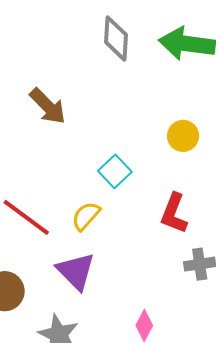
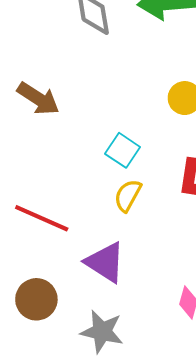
yellow semicircle: (86, 216) -> (128, 196), moved

